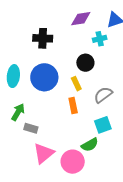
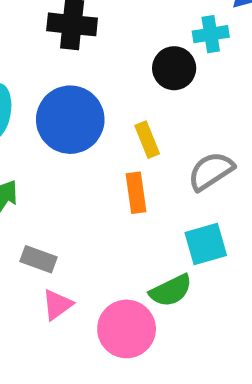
black circle: (85, 63) -> (174, 68), moved
gray rectangle: (31, 128) -> (38, 259), moved
pink triangle: (44, 153) -> (57, 305), size x0.6

